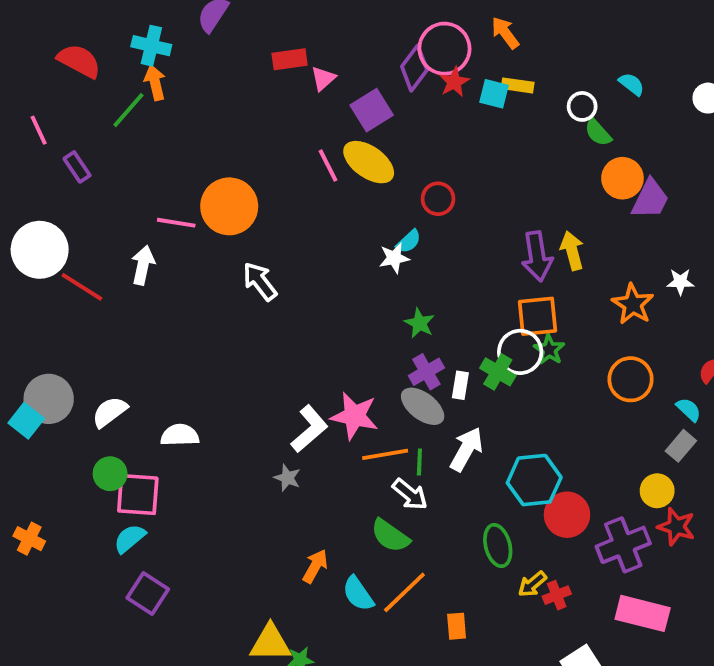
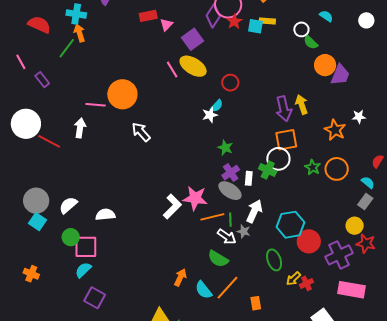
green star: (549, 350) -> (313, 167), moved
cyan square: (26, 421) -> (37, 222), moved
gray star: (287, 478) -> (244, 231), moved

